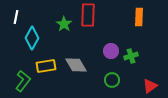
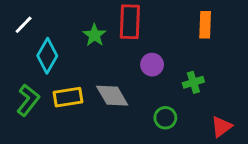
white line: (16, 17) -> (24, 25), turned 32
purple circle: (111, 51) -> (152, 65), moved
green L-shape: (23, 81) -> (28, 100), moved

